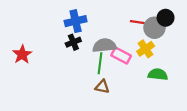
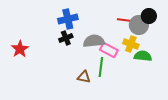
yellow cross: (146, 49) -> (131, 44), turned -35
green line: (100, 63) -> (101, 67), moved
green semicircle: (158, 74) -> (143, 56), moved
brown triangle: (102, 87) -> (84, 77), moved

